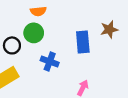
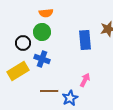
blue cross: (50, 61) -> (42, 59), moved

